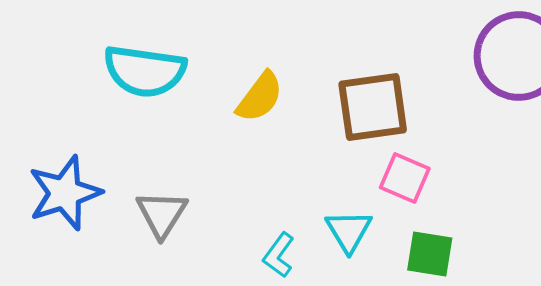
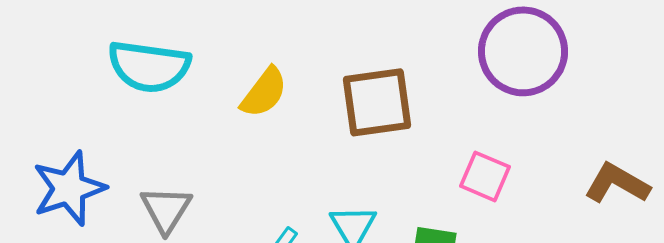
pink square: (405, 178) -> (485, 176), moved

